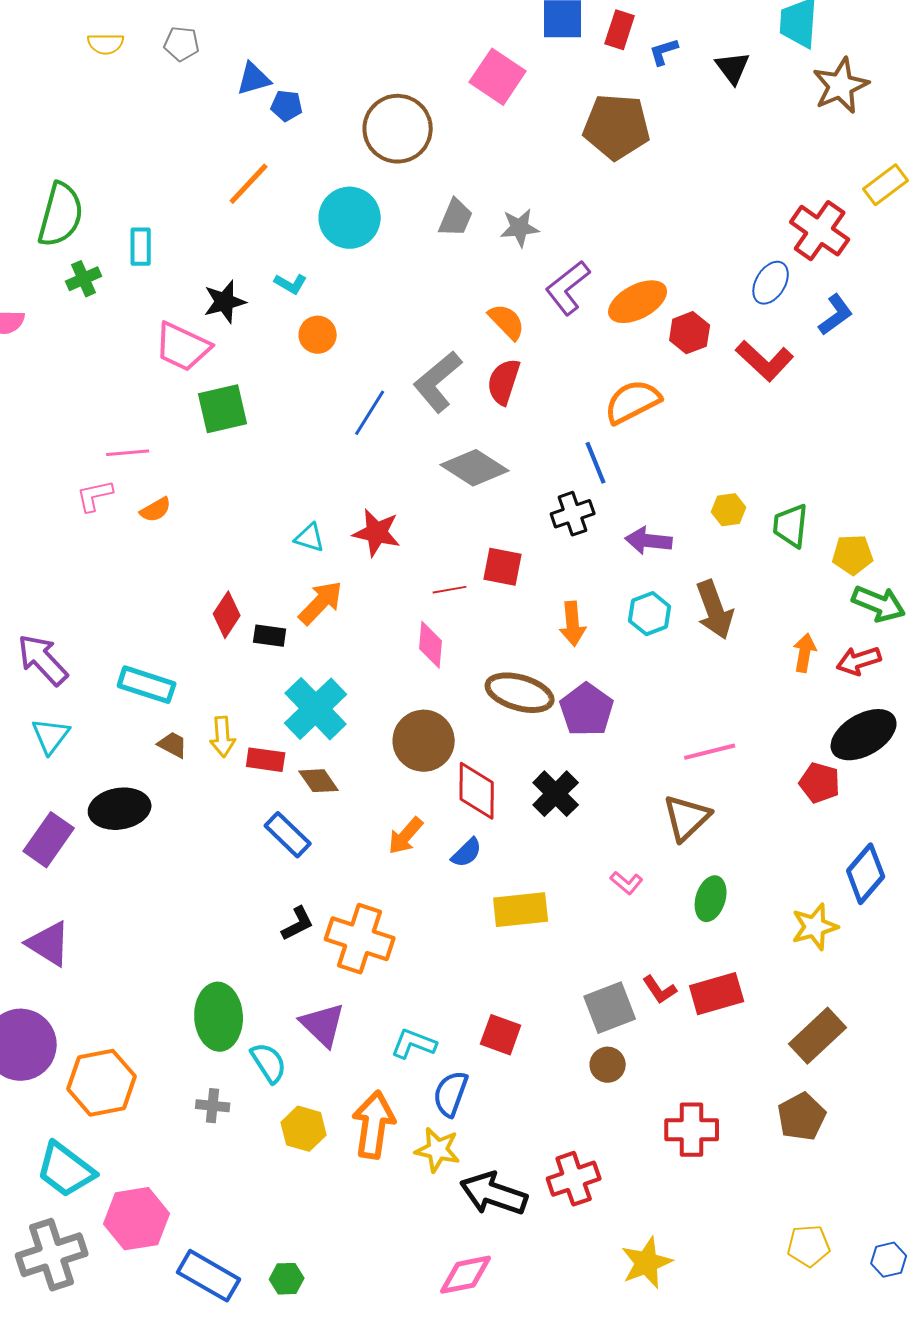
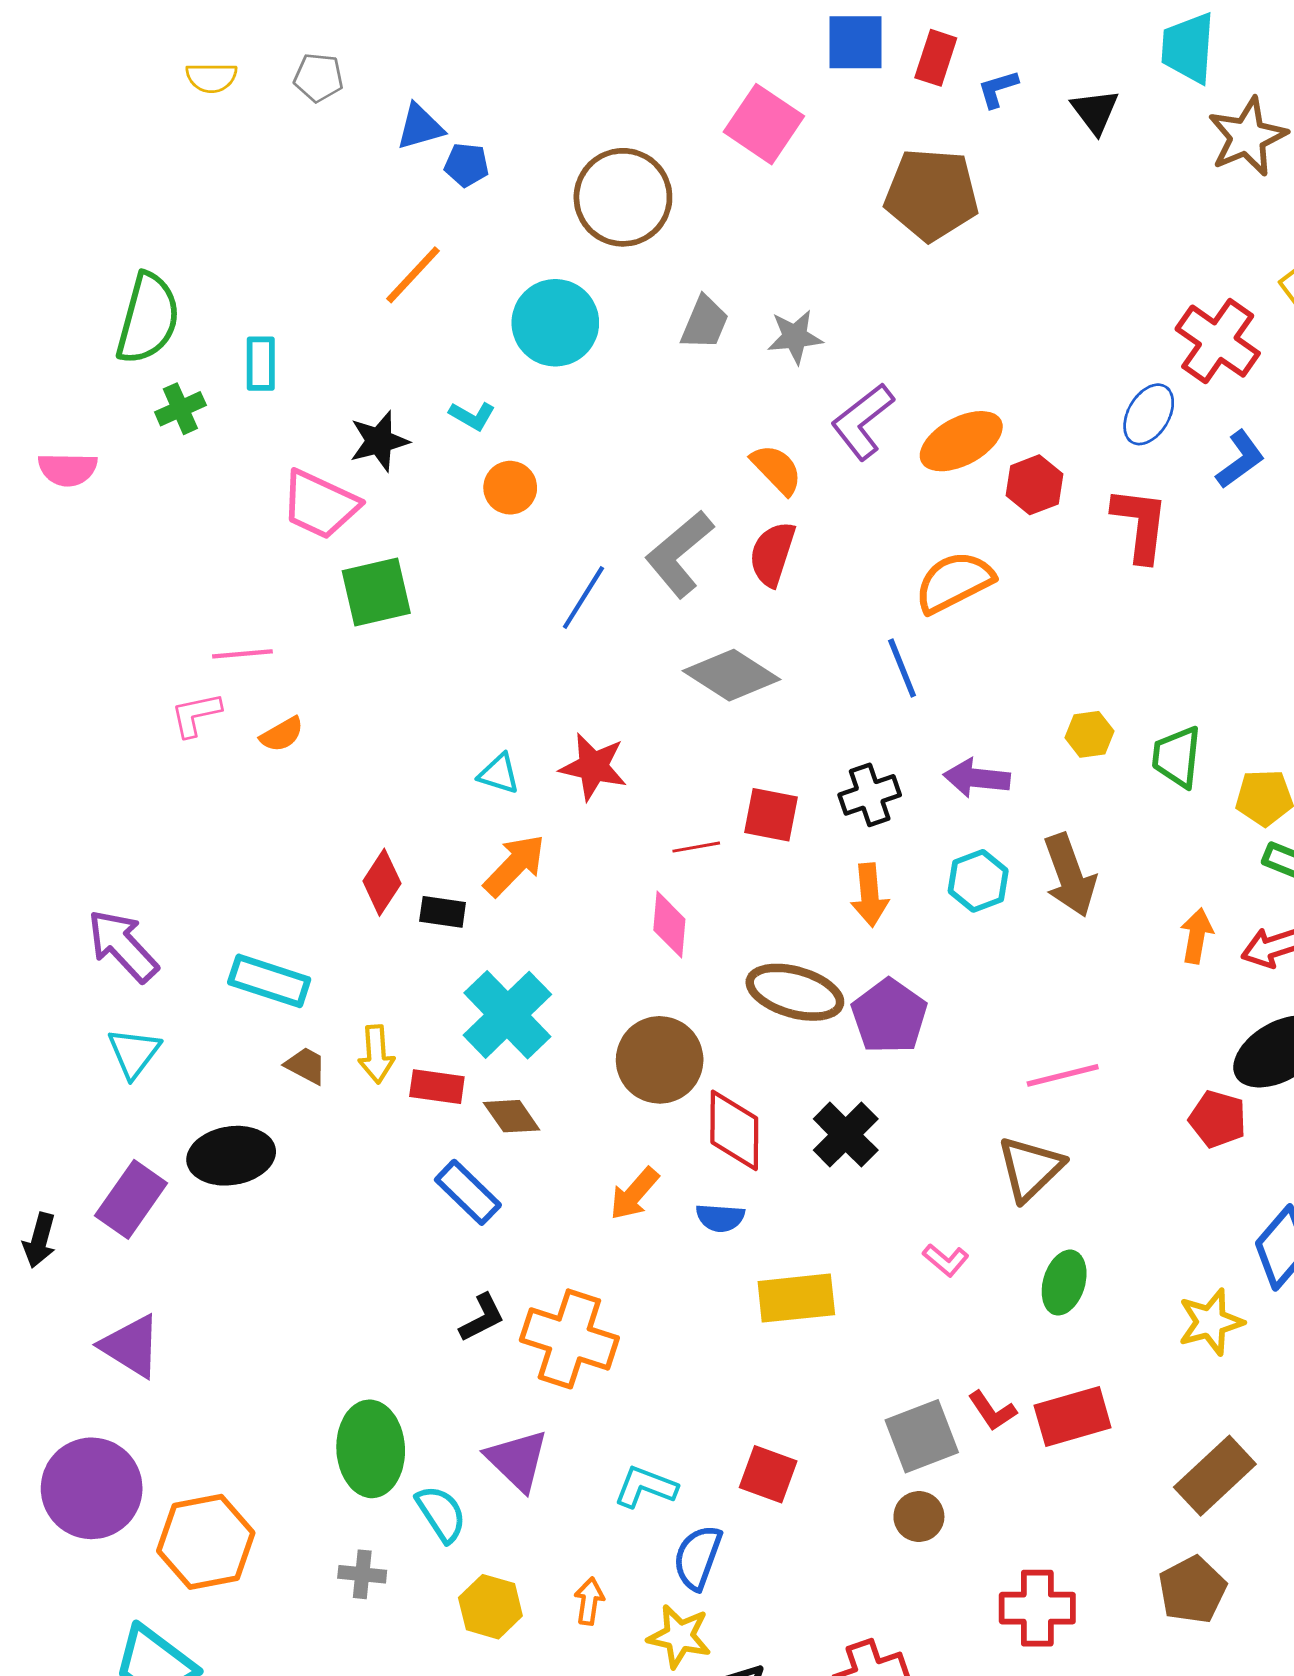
red L-shape: (765, 361) -> (1140, 524), turned -126
black cross: (573, 514) -> (870, 795), moved
blue semicircle: (467, 853) -> (720, 1218), turned 48
orange arrow: (374, 1125) -> (589, 1601), size x0.5

